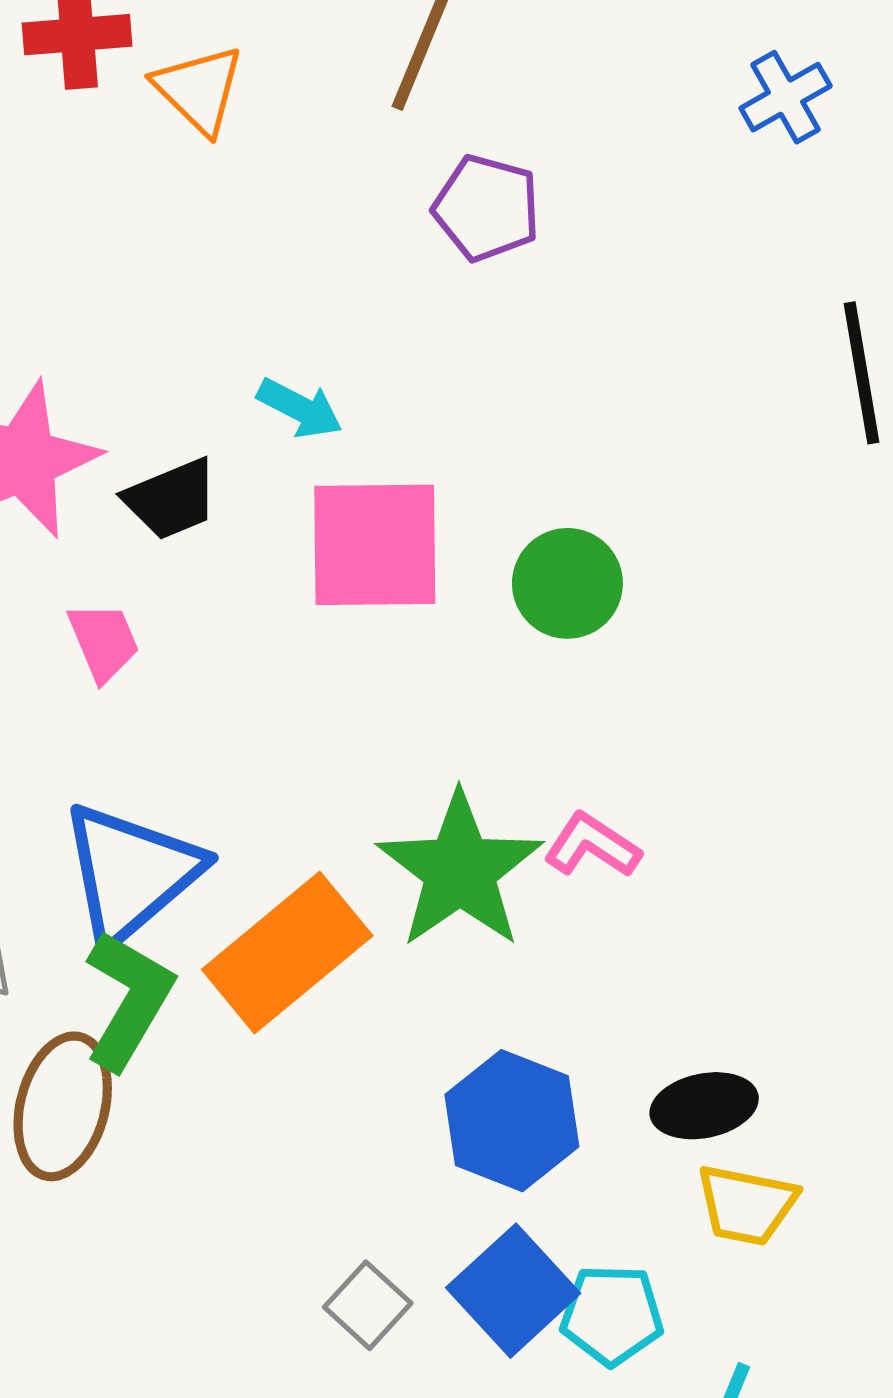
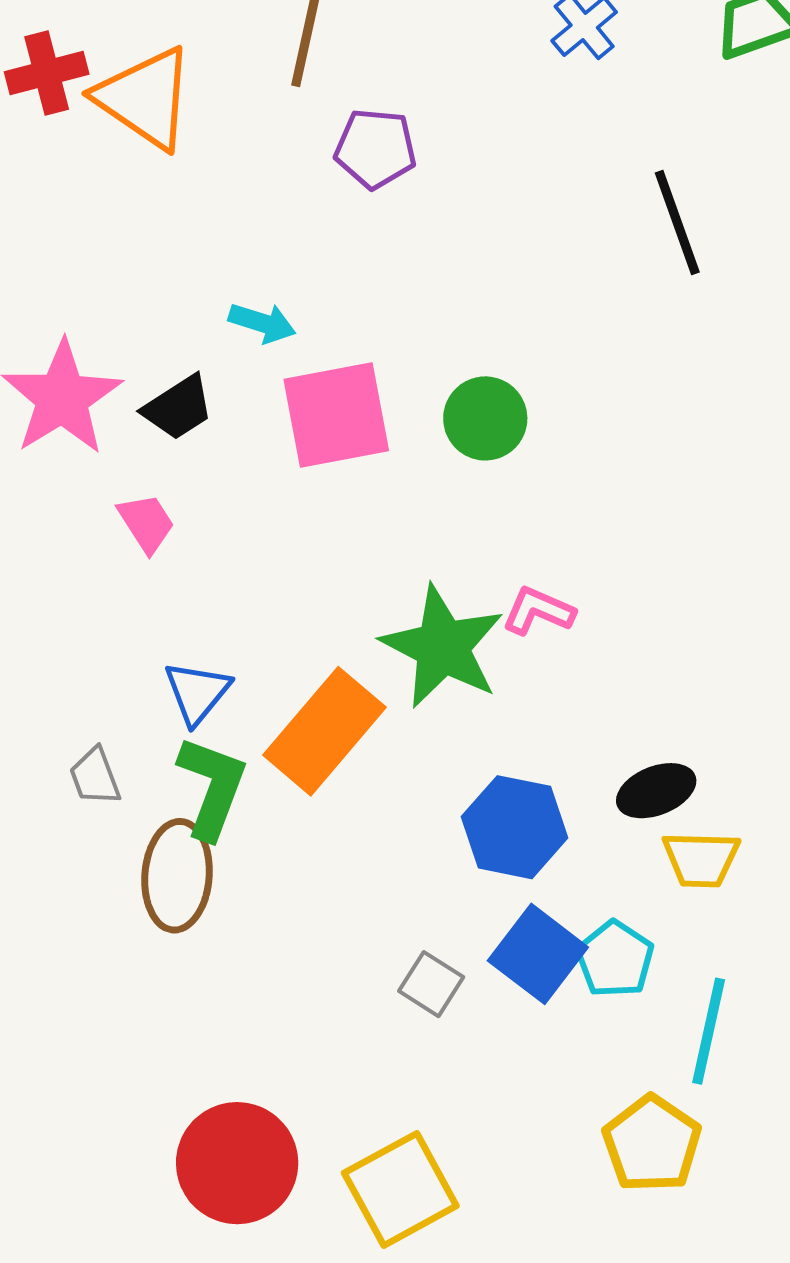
orange triangle: (199, 90) -> (145, 98), size x1.5
blue triangle: (131, 873) -> (197, 692), size x0.6
cyan pentagon: (612, 1315) -> (615, 959), turned -30

